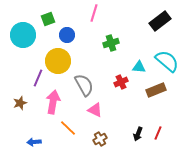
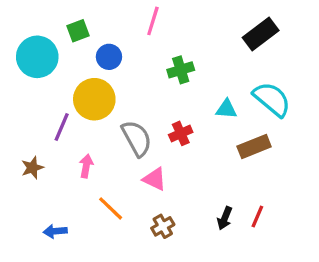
red cross: (121, 82) -> (181, 133), moved
pink arrow: (53, 102) -> (86, 166), size x0.6

